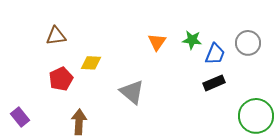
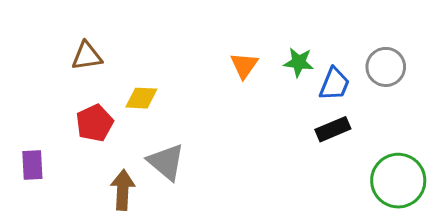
gray triangle: (132, 92) -> (166, 162), moved
purple rectangle: (20, 117) -> (32, 165), moved, turned 36

